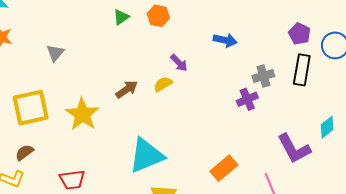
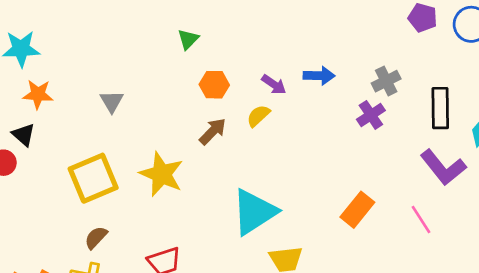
orange hexagon: (158, 16) -> (214, 85), moved
blue arrow: (225, 40) -> (319, 76), moved
black rectangle: (302, 70) -> (440, 108), moved

